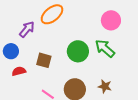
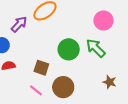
brown square: (44, 60) -> (41, 68), moved
brown star: (105, 86) -> (110, 82), moved

